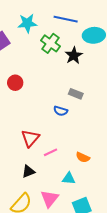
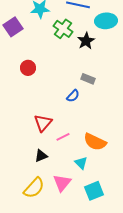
blue semicircle: (61, 111) -> (73, 96), turned -64
orange semicircle: (83, 157) -> (95, 142), size x1.6
cyan triangle: (69, 179) -> (81, 163), turned 40

